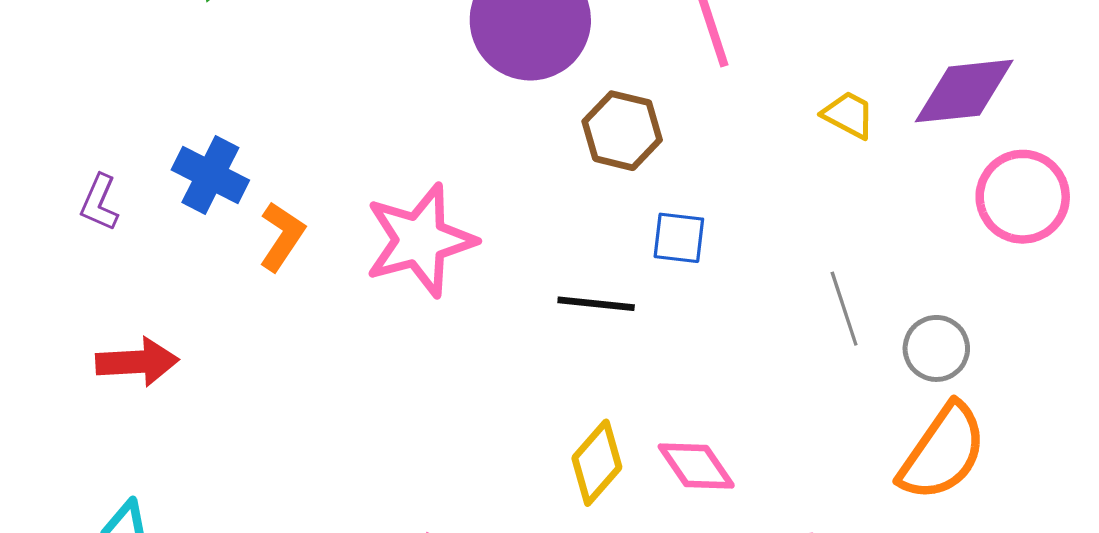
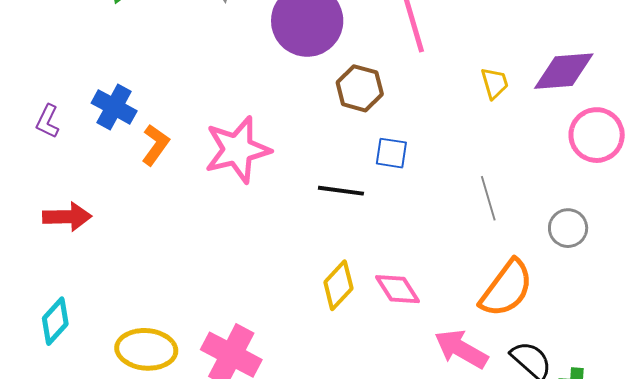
yellow trapezoid: (849, 115) -> (495, 83), turned 44
gray circle: (936, 348) -> (568, 228), moved
orange semicircle: (943, 452) -> (506, 288), moved

